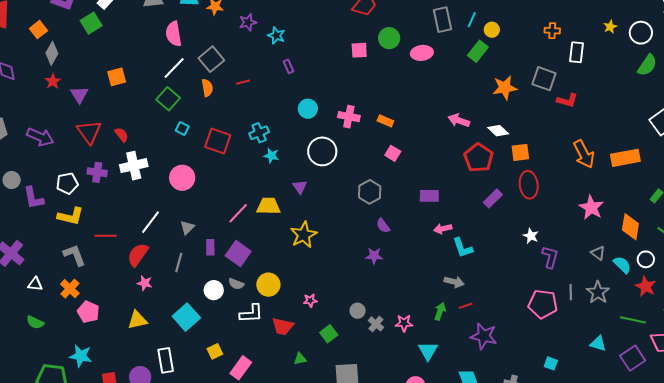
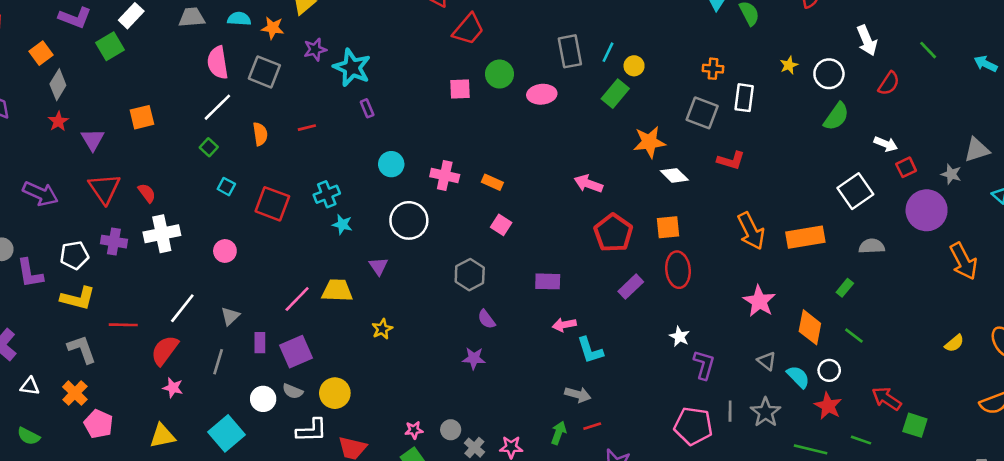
cyan star: (276, 36) -> (352, 68), size x1.6
gray square: (211, 59) -> (264, 72), moved, turned -30
gray square: (544, 79) -> (702, 113), moved
green square: (168, 99) -> (209, 147), size x0.6
white diamond: (498, 131) -> (674, 175), moved
pink circle: (182, 178) -> (225, 251), size x0.7
yellow star: (304, 235) -> (382, 329), size x0.6
purple square: (238, 253) -> (296, 352), turned 30
pink star: (310, 300) -> (414, 430), moved

